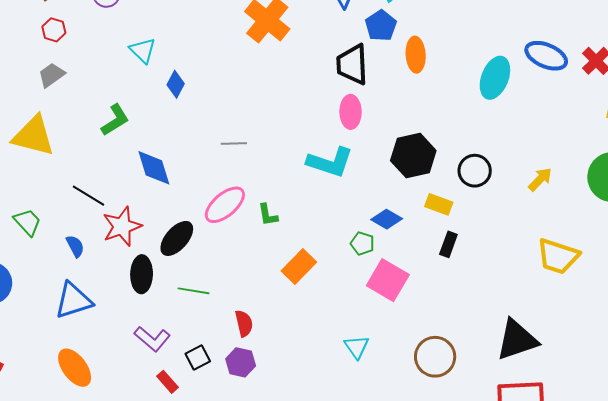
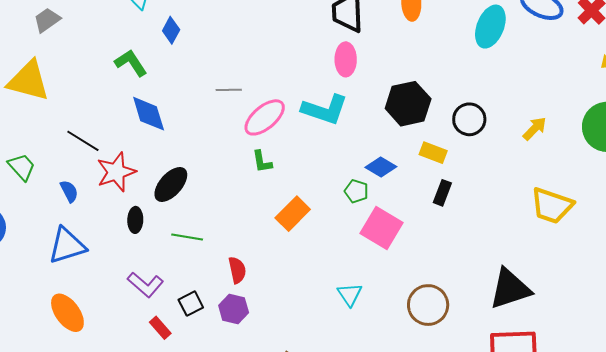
green L-shape: (115, 120) -> (131, 63), moved, turned -92
pink ellipse: (225, 205) -> (265, 117), moved
black ellipse: (142, 274) -> (135, 220), size x0.7

